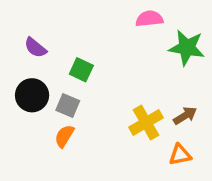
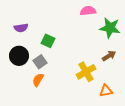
purple semicircle: (35, 48) -> (21, 28), turned -48
gray square: (68, 105) -> (40, 62), turned 32
brown arrow: (185, 116) -> (109, 56), moved

